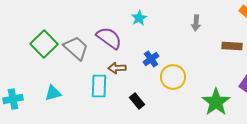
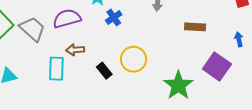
purple semicircle: (109, 38) -> (67, 19), turned -52
blue cross: (151, 59) -> (114, 17), moved
black rectangle: (137, 101) -> (104, 71), moved

